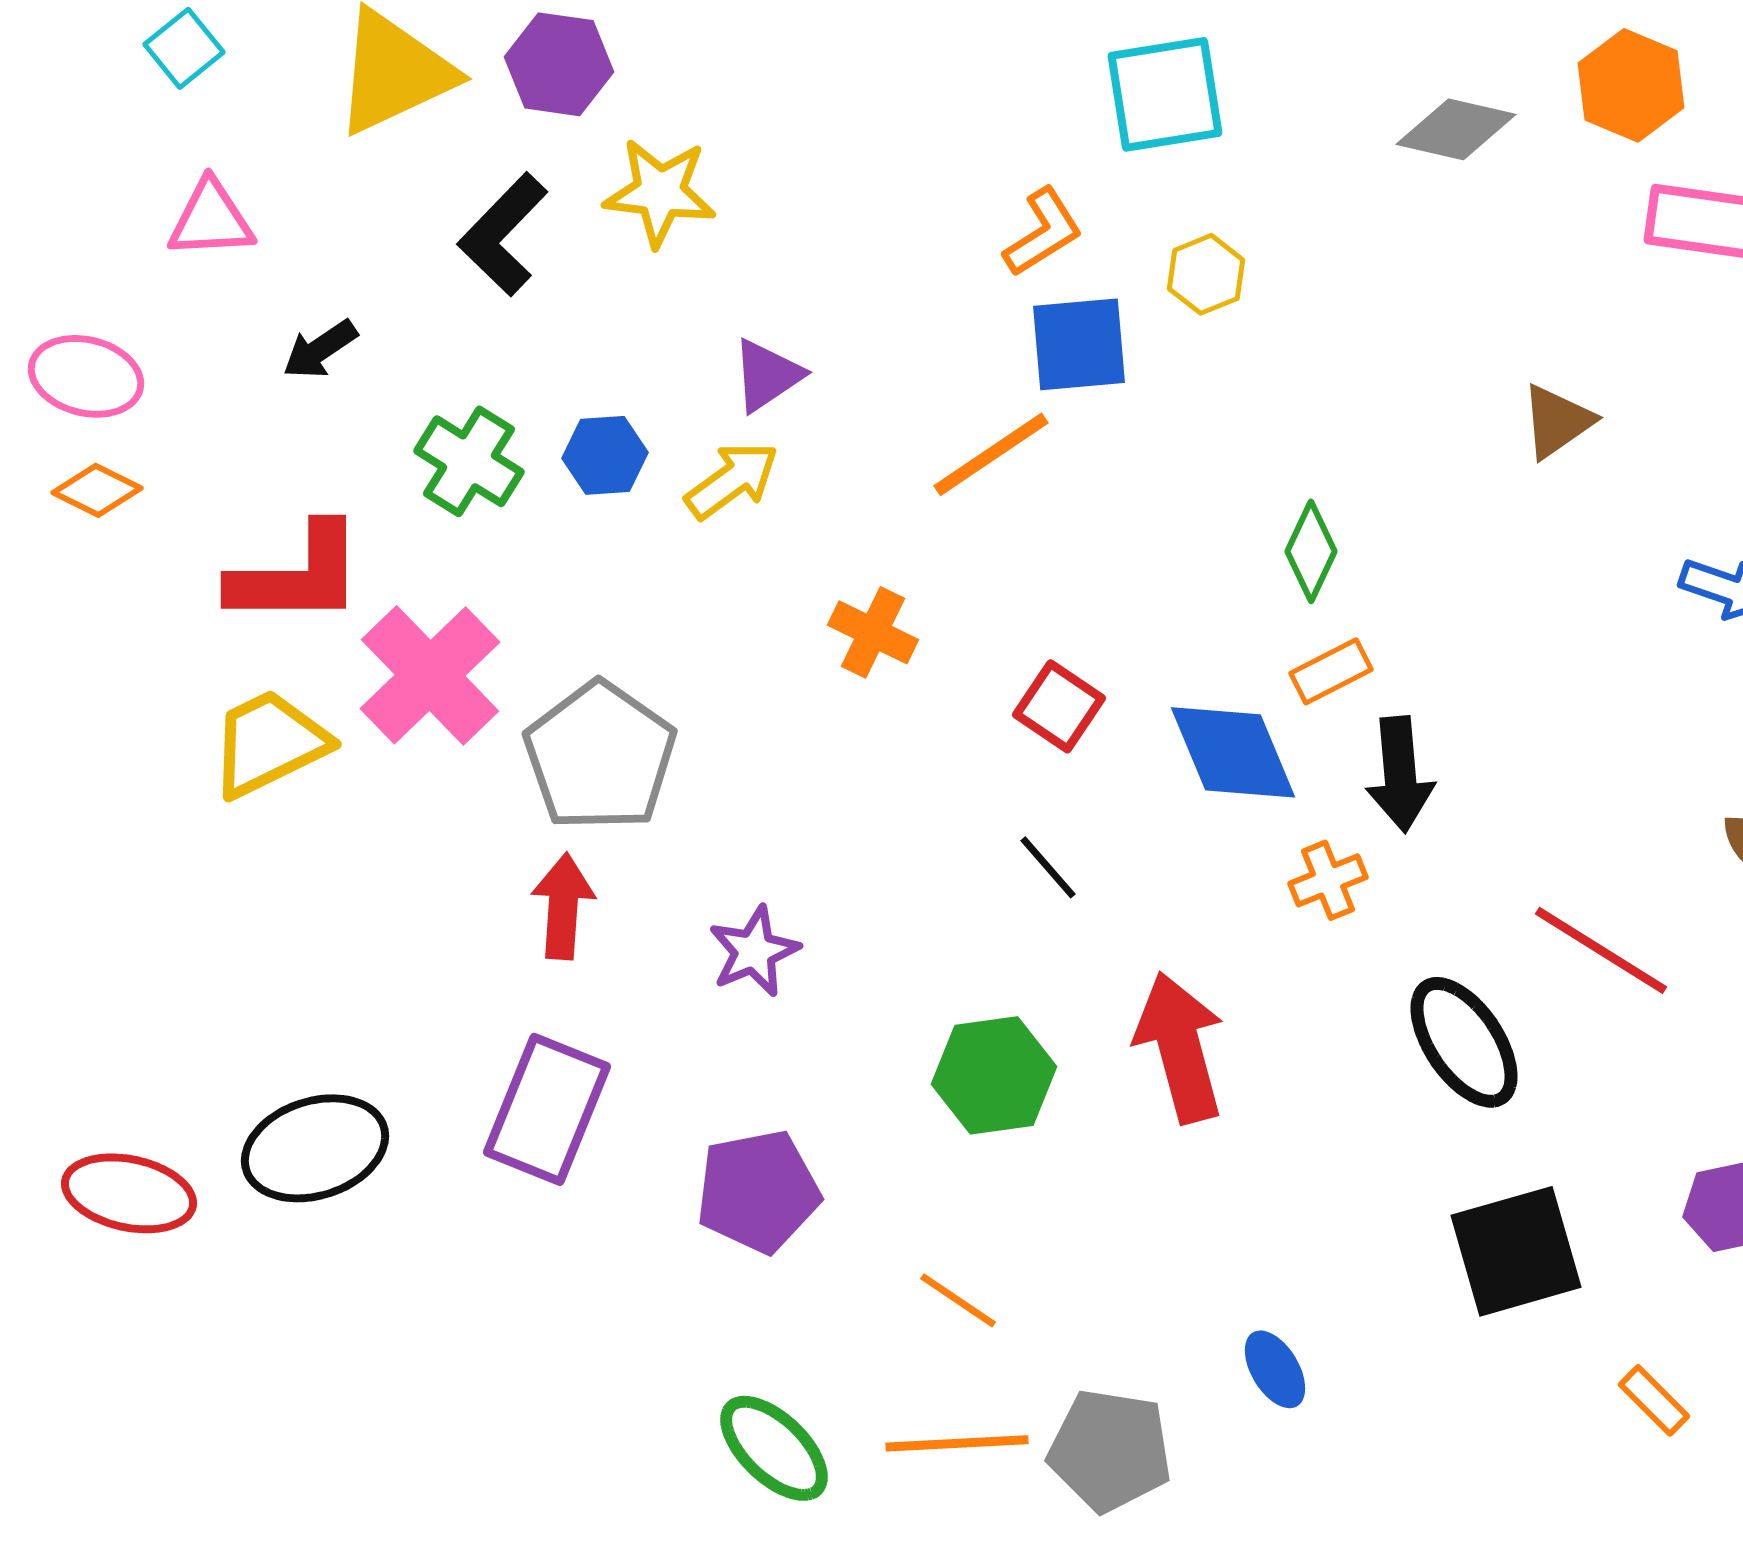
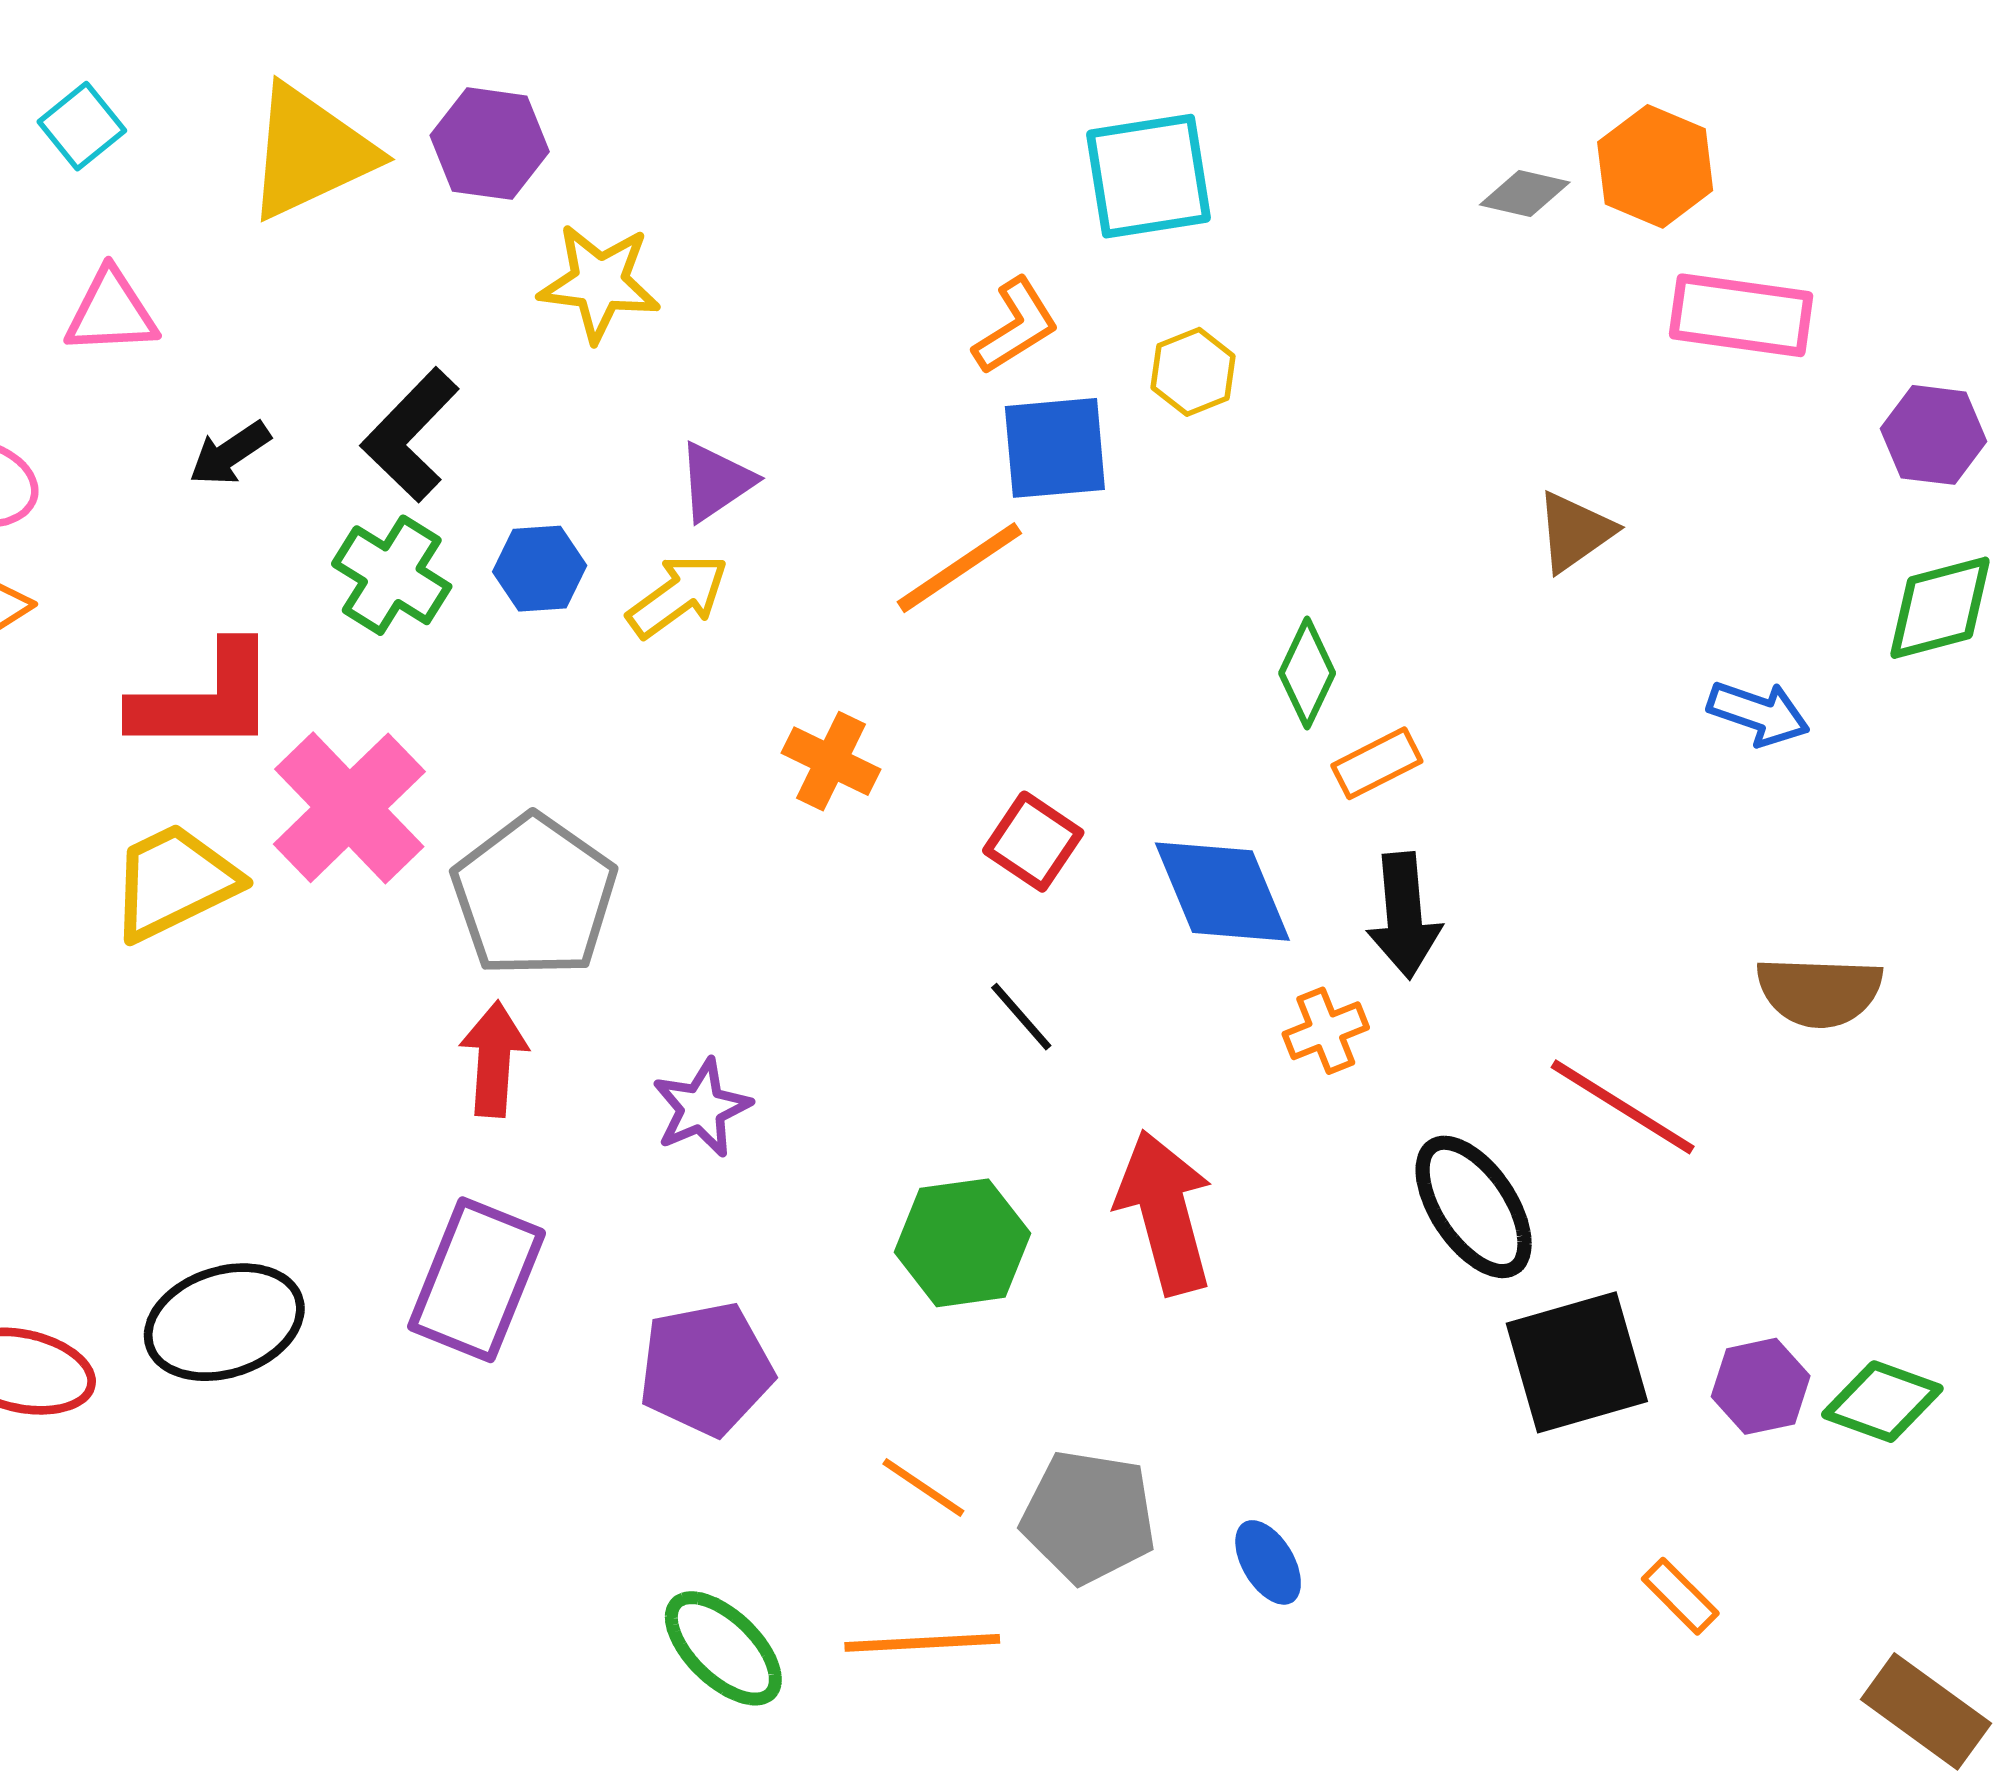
gray diamond: (1456, 129) -> (1525, 194), moved, size x0.7
black L-shape: (503, 234) -> (410, 435), moved
orange rectangle: (1331, 671) -> (1377, 763), moved
black square: (1516, 1251) -> (1577, 1362), moved
gray pentagon: (1110, 1450) -> (1089, 1517), moved

